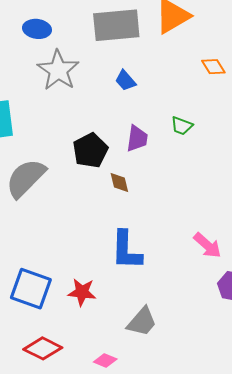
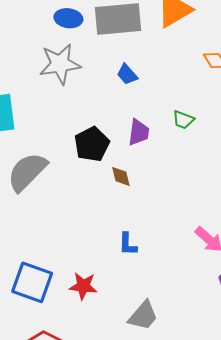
blue ellipse: (37, 29) -> (68, 18), moved
gray star: (58, 70) -> (60, 64), turned 30
blue L-shape: (126, 250) -> (128, 244), size x0.6

